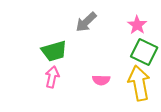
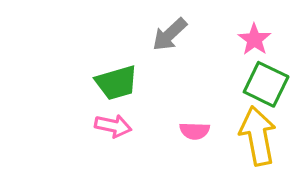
pink arrow: (52, 77) -> (113, 126), turned 90

